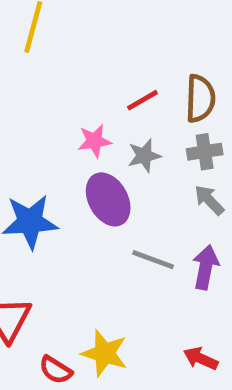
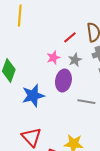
purple ellipse: (108, 199) -> (63, 80), turned 50

